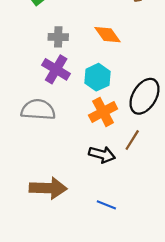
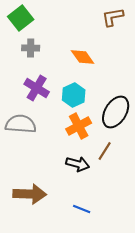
gray cross: (58, 37) -> (31, 48), moved

